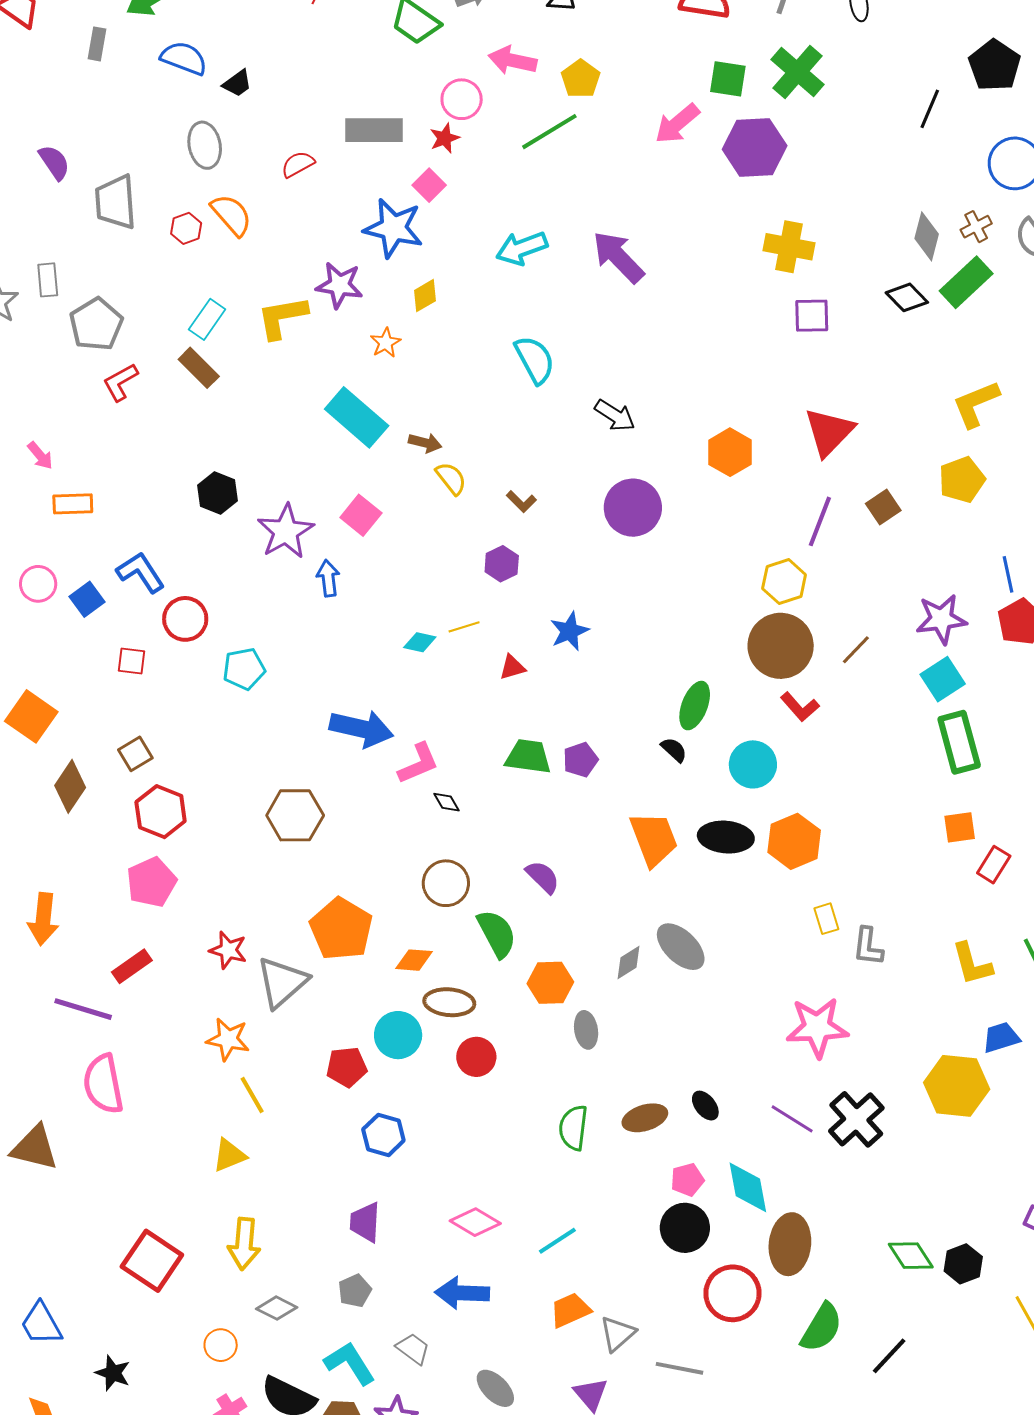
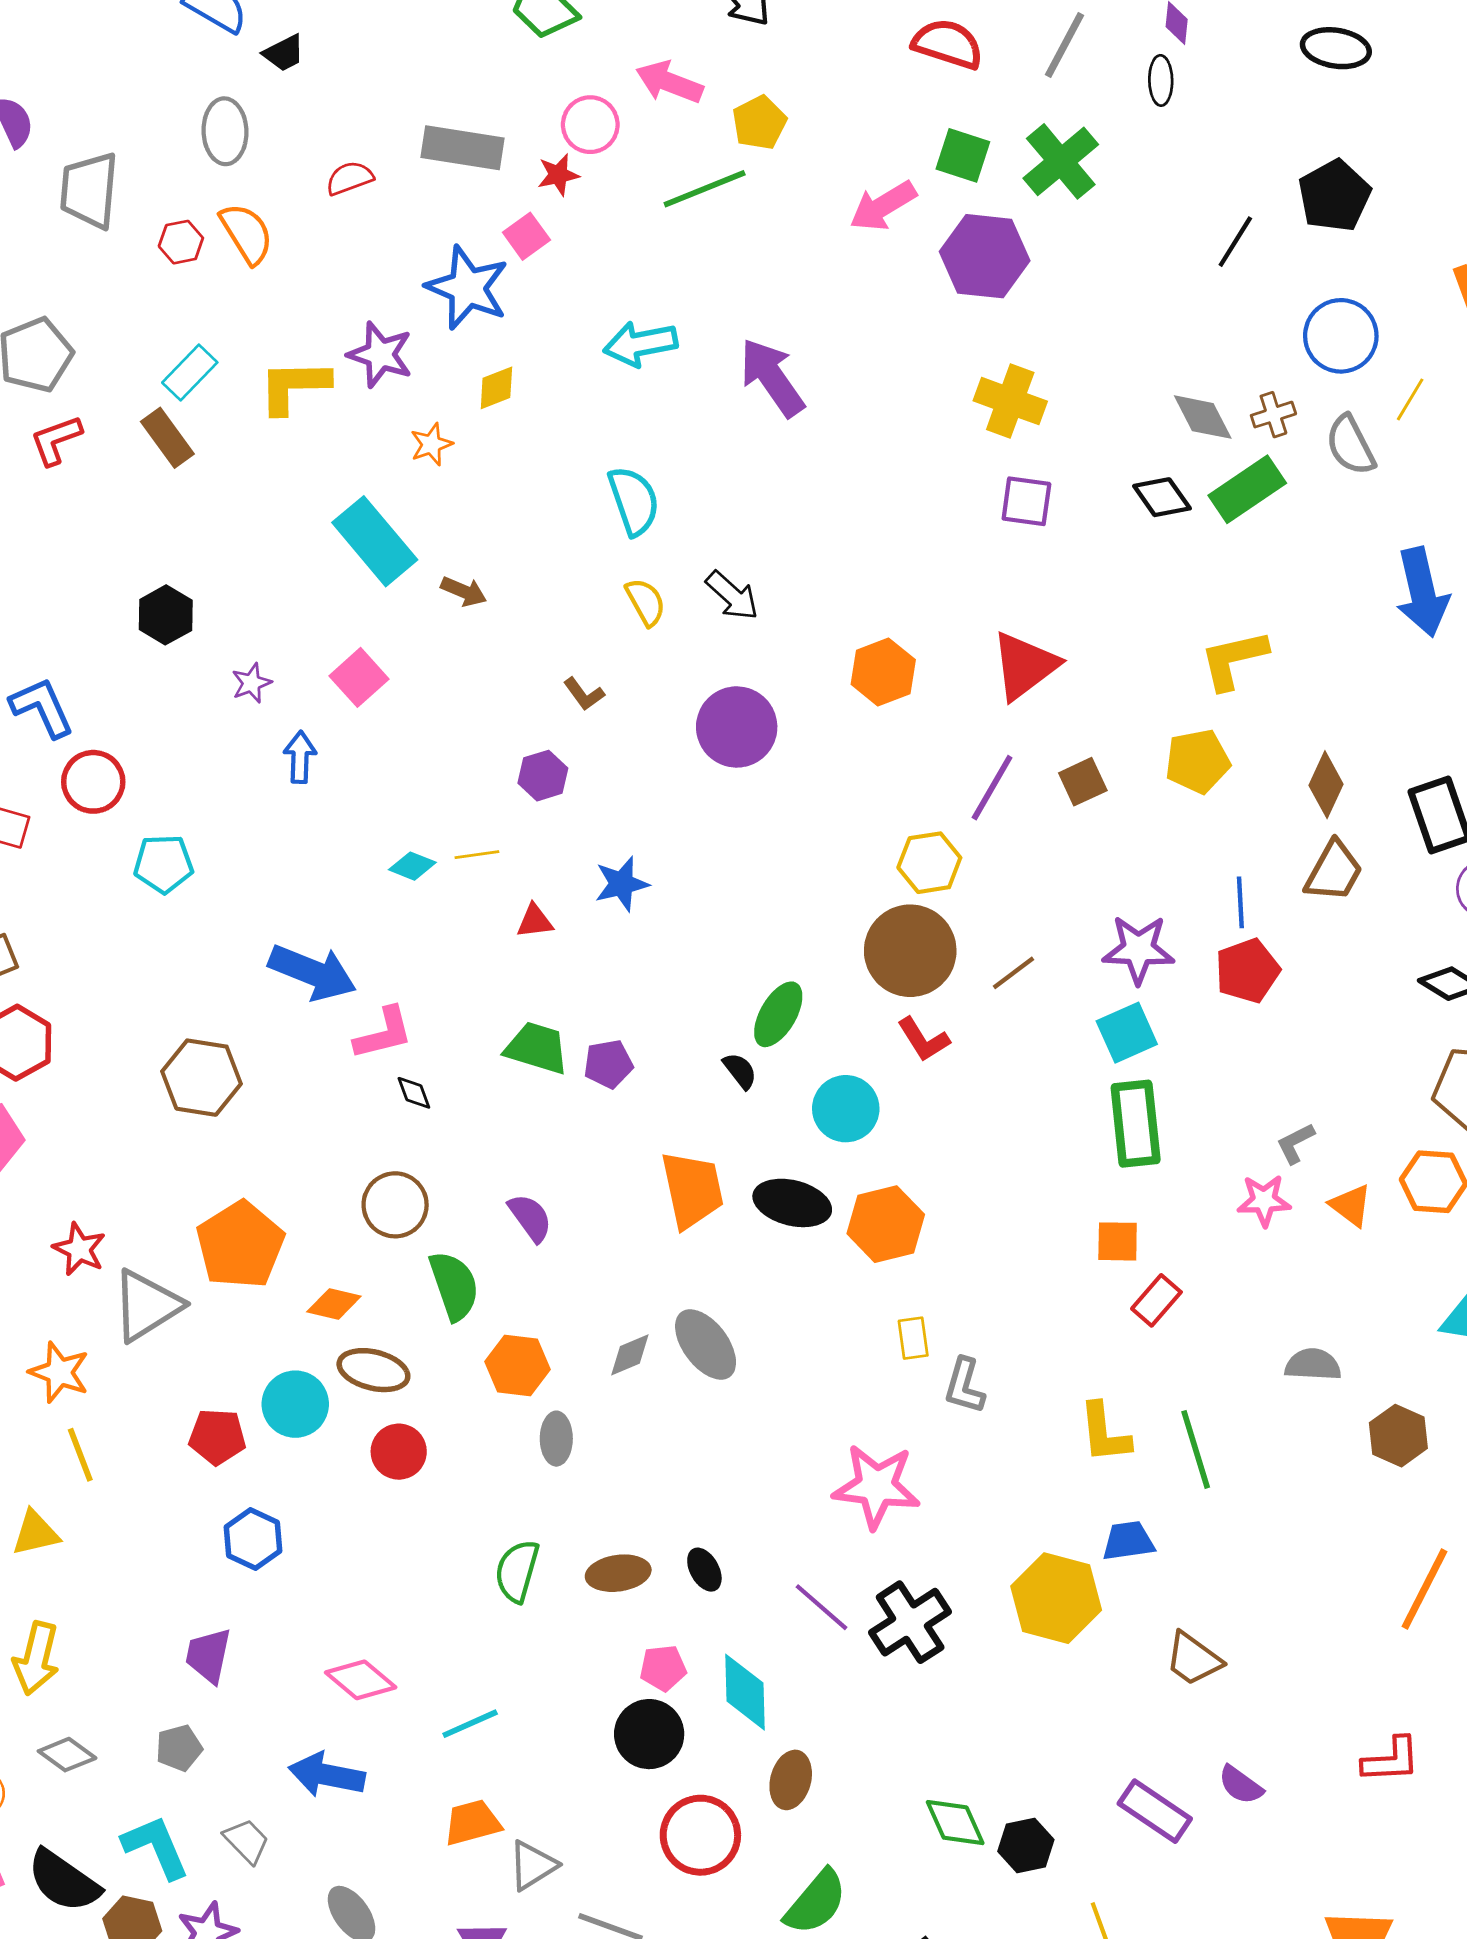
gray diamond: (927, 236) -> (1203, 417), turned -51
yellow semicircle: (451, 478) -> (646, 602), moved
purple star: (286, 531) -> (251, 683), size x0.5
brown ellipse: (790, 1244) -> (791, 1780), size x0.7

